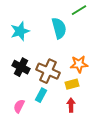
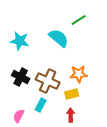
cyan semicircle: (59, 28) -> (59, 38), turned -35
cyan star: (20, 31) -> (20, 41), turned 30

